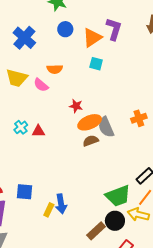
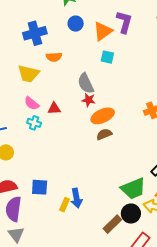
blue cross: (24, 38) -> (35, 33), turned 35
orange semicircle: (55, 69) -> (54, 57), moved
pink semicircle: (41, 85) -> (32, 103), moved
cyan cross: (21, 127) -> (34, 123), turned -32
gray semicircle: (106, 127) -> (86, 83), moved
red triangle: (38, 131) -> (54, 108), moved

